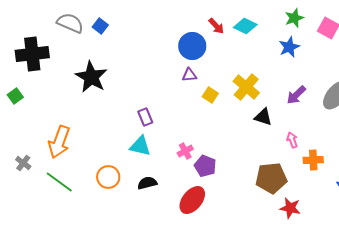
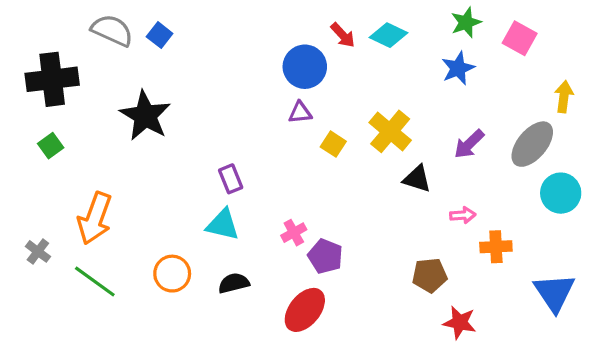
green square: (15, 96) -> (51, 146), moved
pink arrow: (292, 140) -> (463, 215), turned 105
brown pentagon: (271, 178) -> (430, 275), size x0.7

